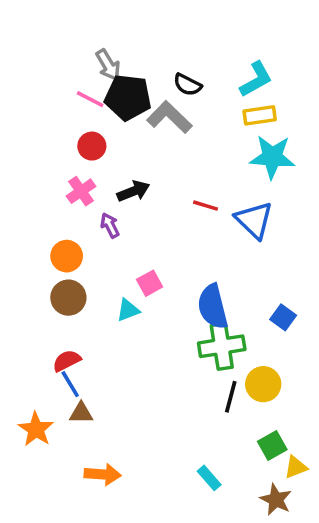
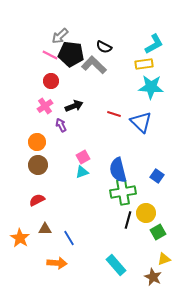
gray arrow: (108, 65) -> (60, 36), turned 78
cyan L-shape: (256, 79) -> (154, 44), moved
cyan triangle: (128, 310) -> (82, 172), moved
blue line: (70, 384) -> (69, 238), moved
green square: (272, 445) -> (158, 232), moved
cyan rectangle: (209, 478) -> (116, 265), size x1.5

